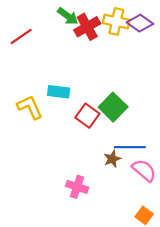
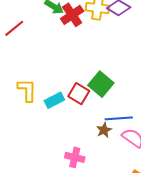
cyan rectangle: (59, 92) -> (54, 100), moved, turned -30
yellow L-shape: (30, 107) -> (27, 90), turned 30

